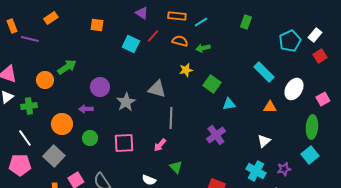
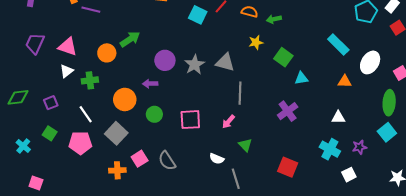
gray star: (126, 102) -> (195, 65), moved
white triangle: (264, 141) -> (338, 117), turned 40

